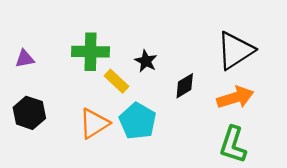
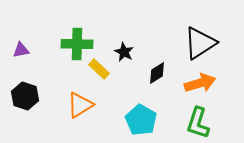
cyan pentagon: (138, 121) -> (141, 120), moved

